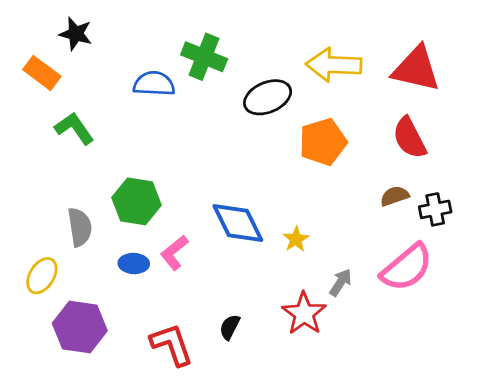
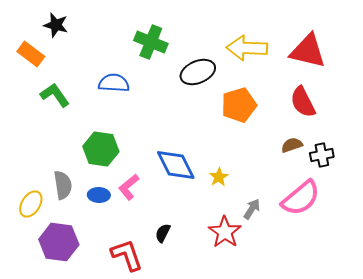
blue semicircle: (154, 84) -> (114, 83), moved
gray semicircle: (80, 227) -> (63, 185), moved
black semicircle: (230, 327) -> (163, 233), moved

